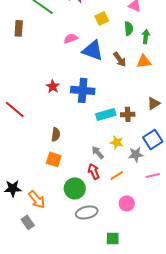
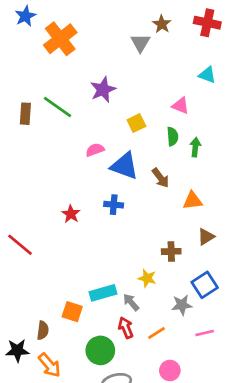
brown rectangle: (19, 28) -> (25, 114), moved
orange triangle: (144, 61) -> (193, 201), moved
blue cross: (83, 90) -> (114, 205), moved, size x0.6
cyan rectangle: (106, 114) -> (103, 293), moved
brown semicircle: (56, 134) -> (43, 330), moved
yellow star: (117, 142) -> (147, 278), moved

